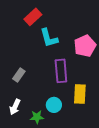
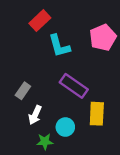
pink pentagon: (85, 46) -> (103, 37), moved
purple rectangle: (61, 71) -> (74, 86), turned -50
white arrow: (15, 107) -> (35, 115), moved

